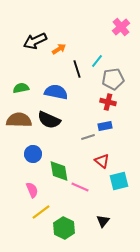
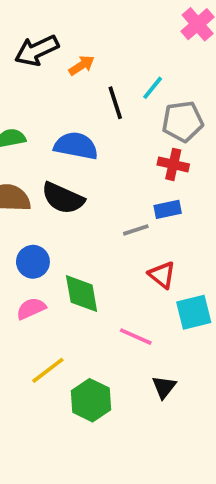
pink line: (80, 187) -> (136, 337), moved
pink semicircle: (32, 190) -> (31, 309), moved, turned -91

